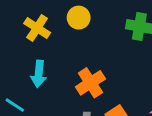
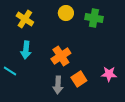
yellow circle: (79, 18) -> (66, 13), moved

